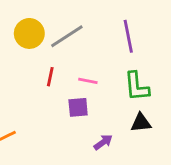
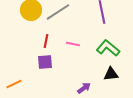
green L-shape: (137, 86) -> (108, 48), turned 135
purple square: (78, 107) -> (45, 62), moved

